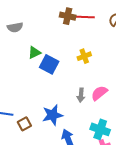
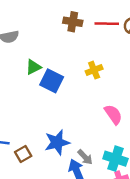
red line: (85, 17) -> (107, 24), moved
pink semicircle: (99, 93) -> (113, 114), turned 96
gray arrow: (81, 95) -> (85, 157), moved, turned -48

